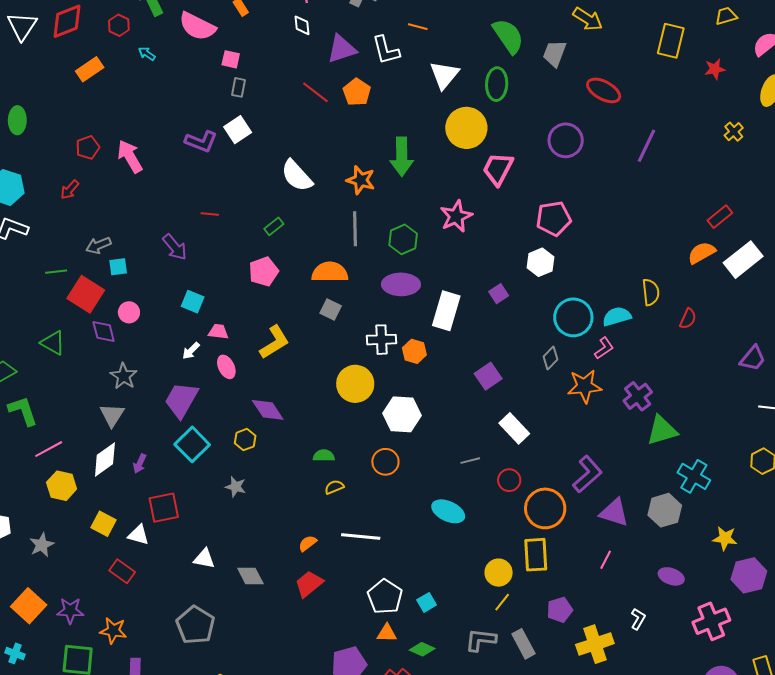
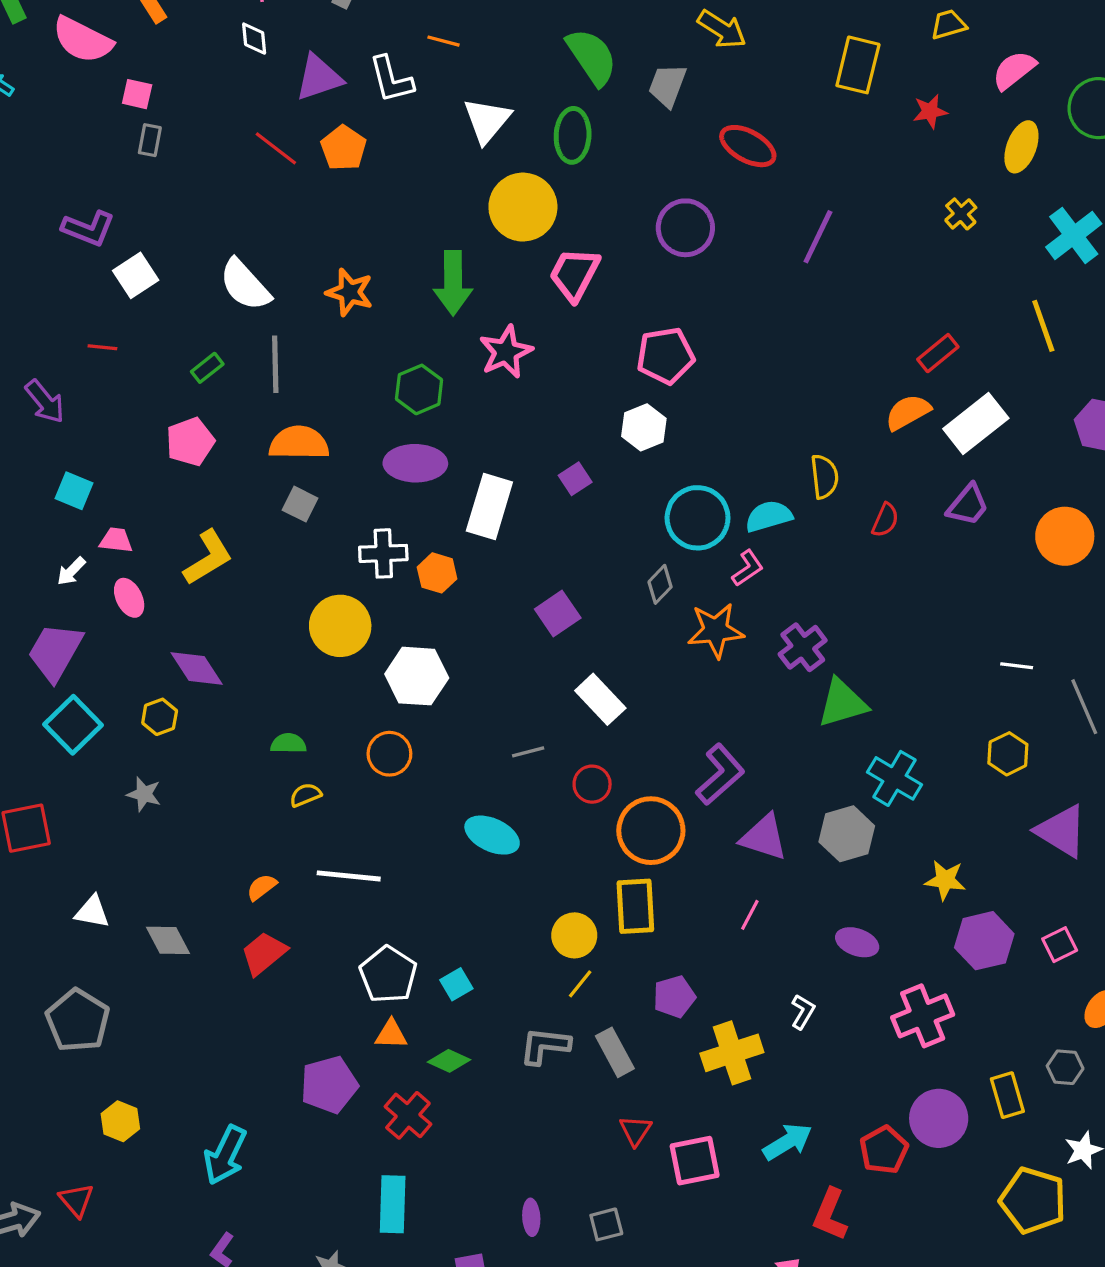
white square: (238, 130) -> (136, 275), moved
green arrow: (402, 157) -> (453, 283), moved
gray line: (355, 229) -> (275, 364), moved
purple trapezoid: (753, 358) -> (968, 505), moved

